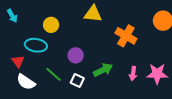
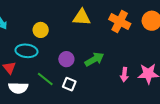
orange cross: (126, 36) -> (120, 22), moved
green arrow: (103, 70) -> (94, 59), moved
white semicircle: (26, 82) -> (18, 88), turned -30

